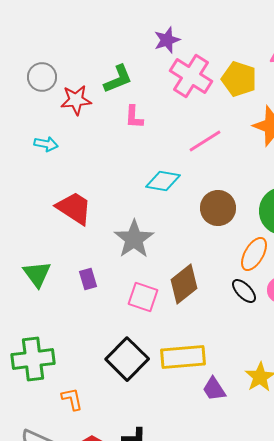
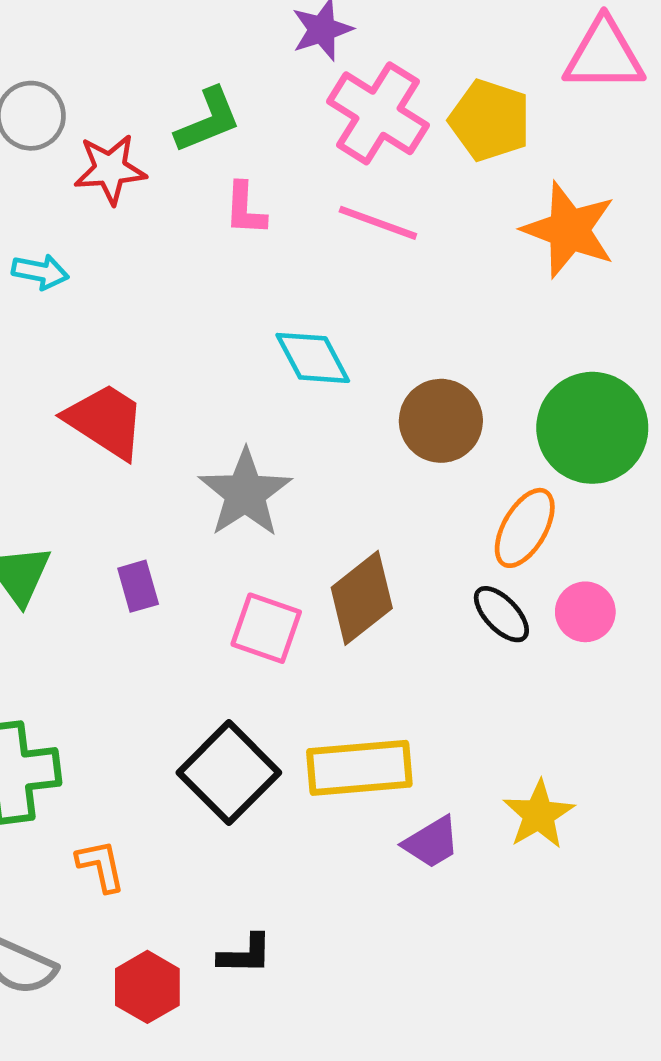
pink line: (205, 141) -> (378, 223), moved, turned 52
cyan diamond: (163, 181) -> (313, 358), turned 52
purple trapezoid: (214, 389) -> (432, 842), turned -88

